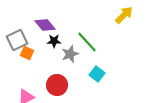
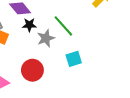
cyan square: (97, 74) -> (74, 59), turned 35

